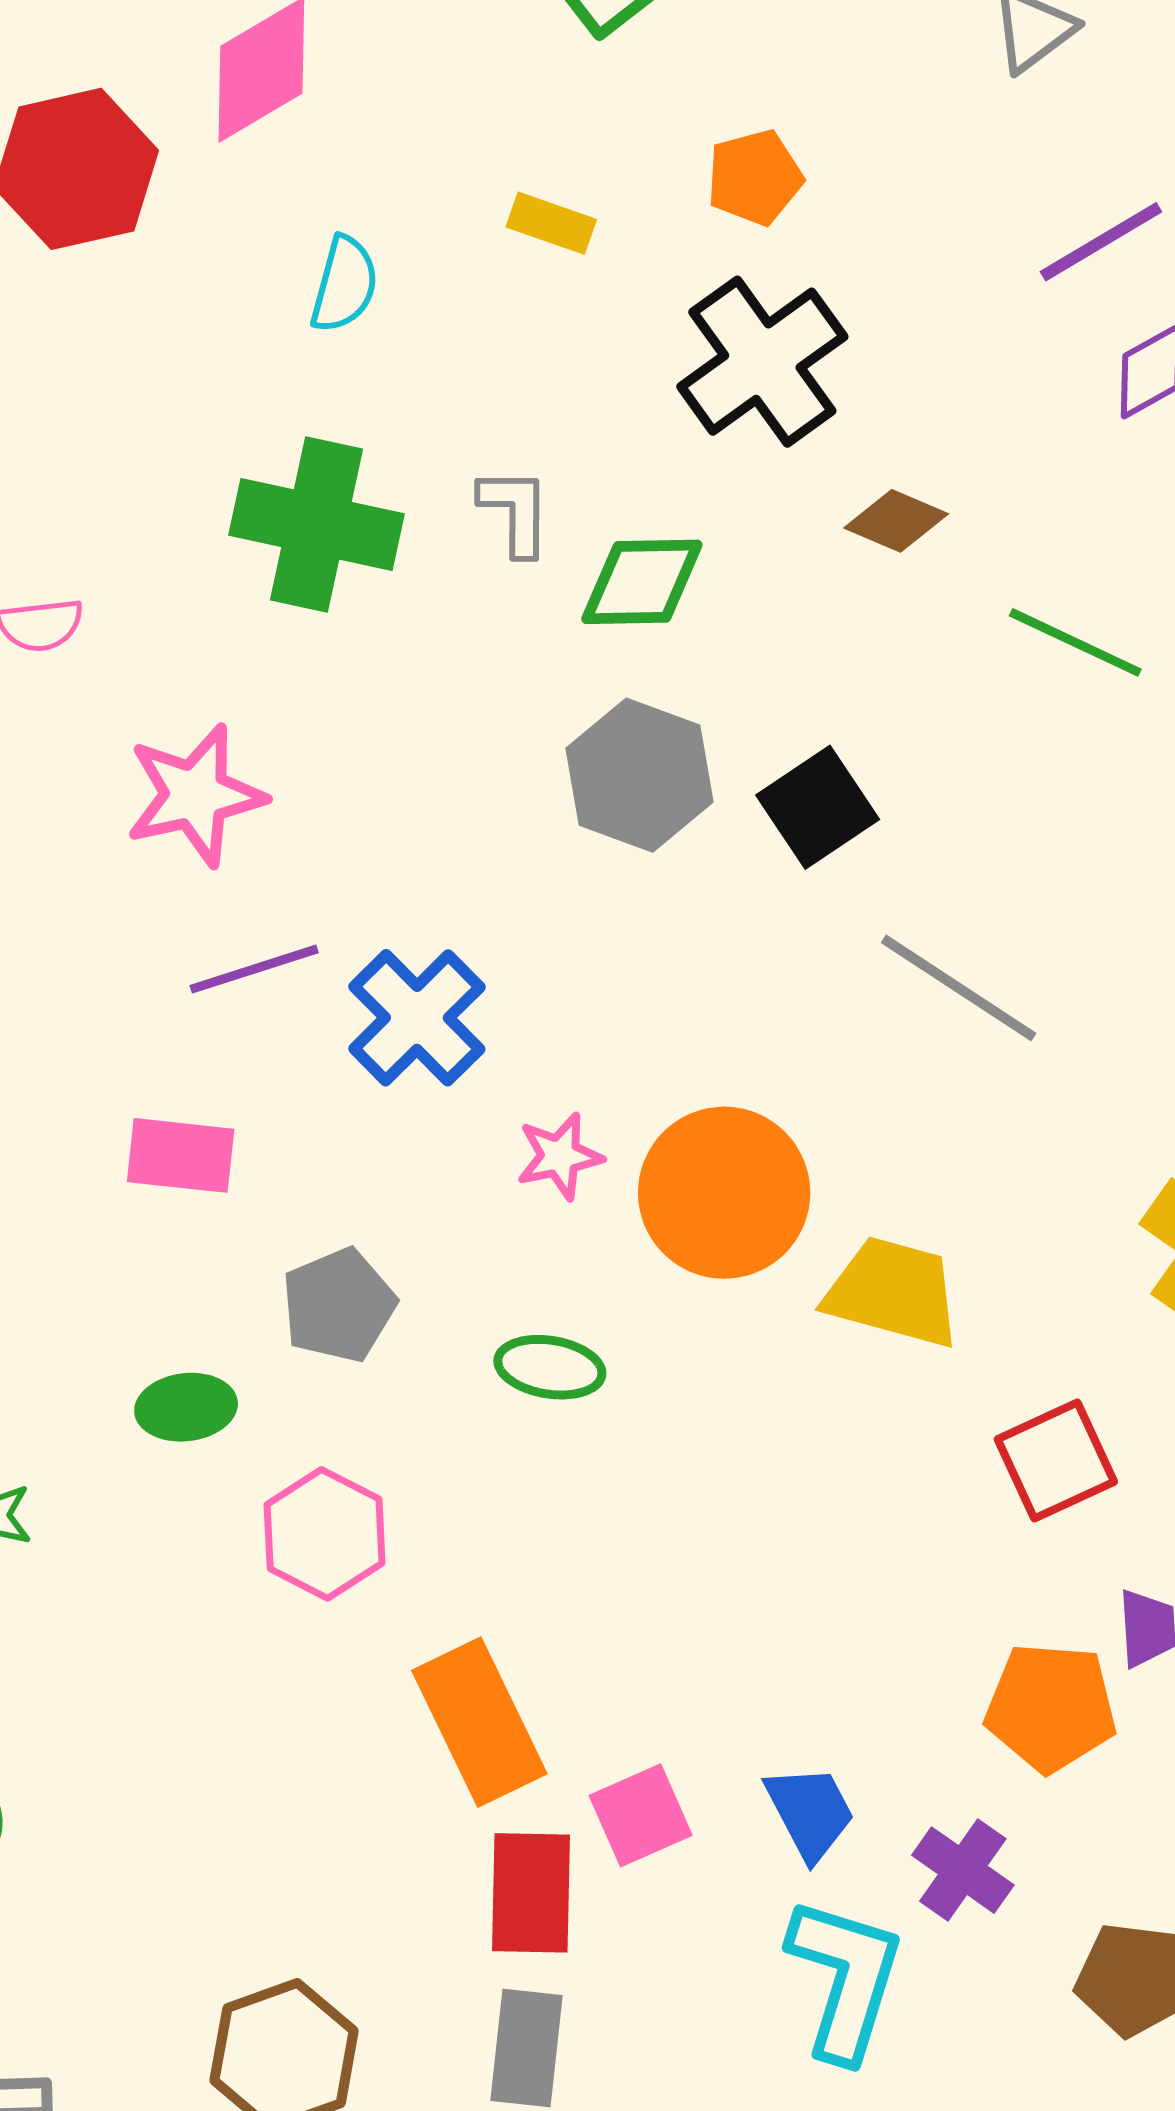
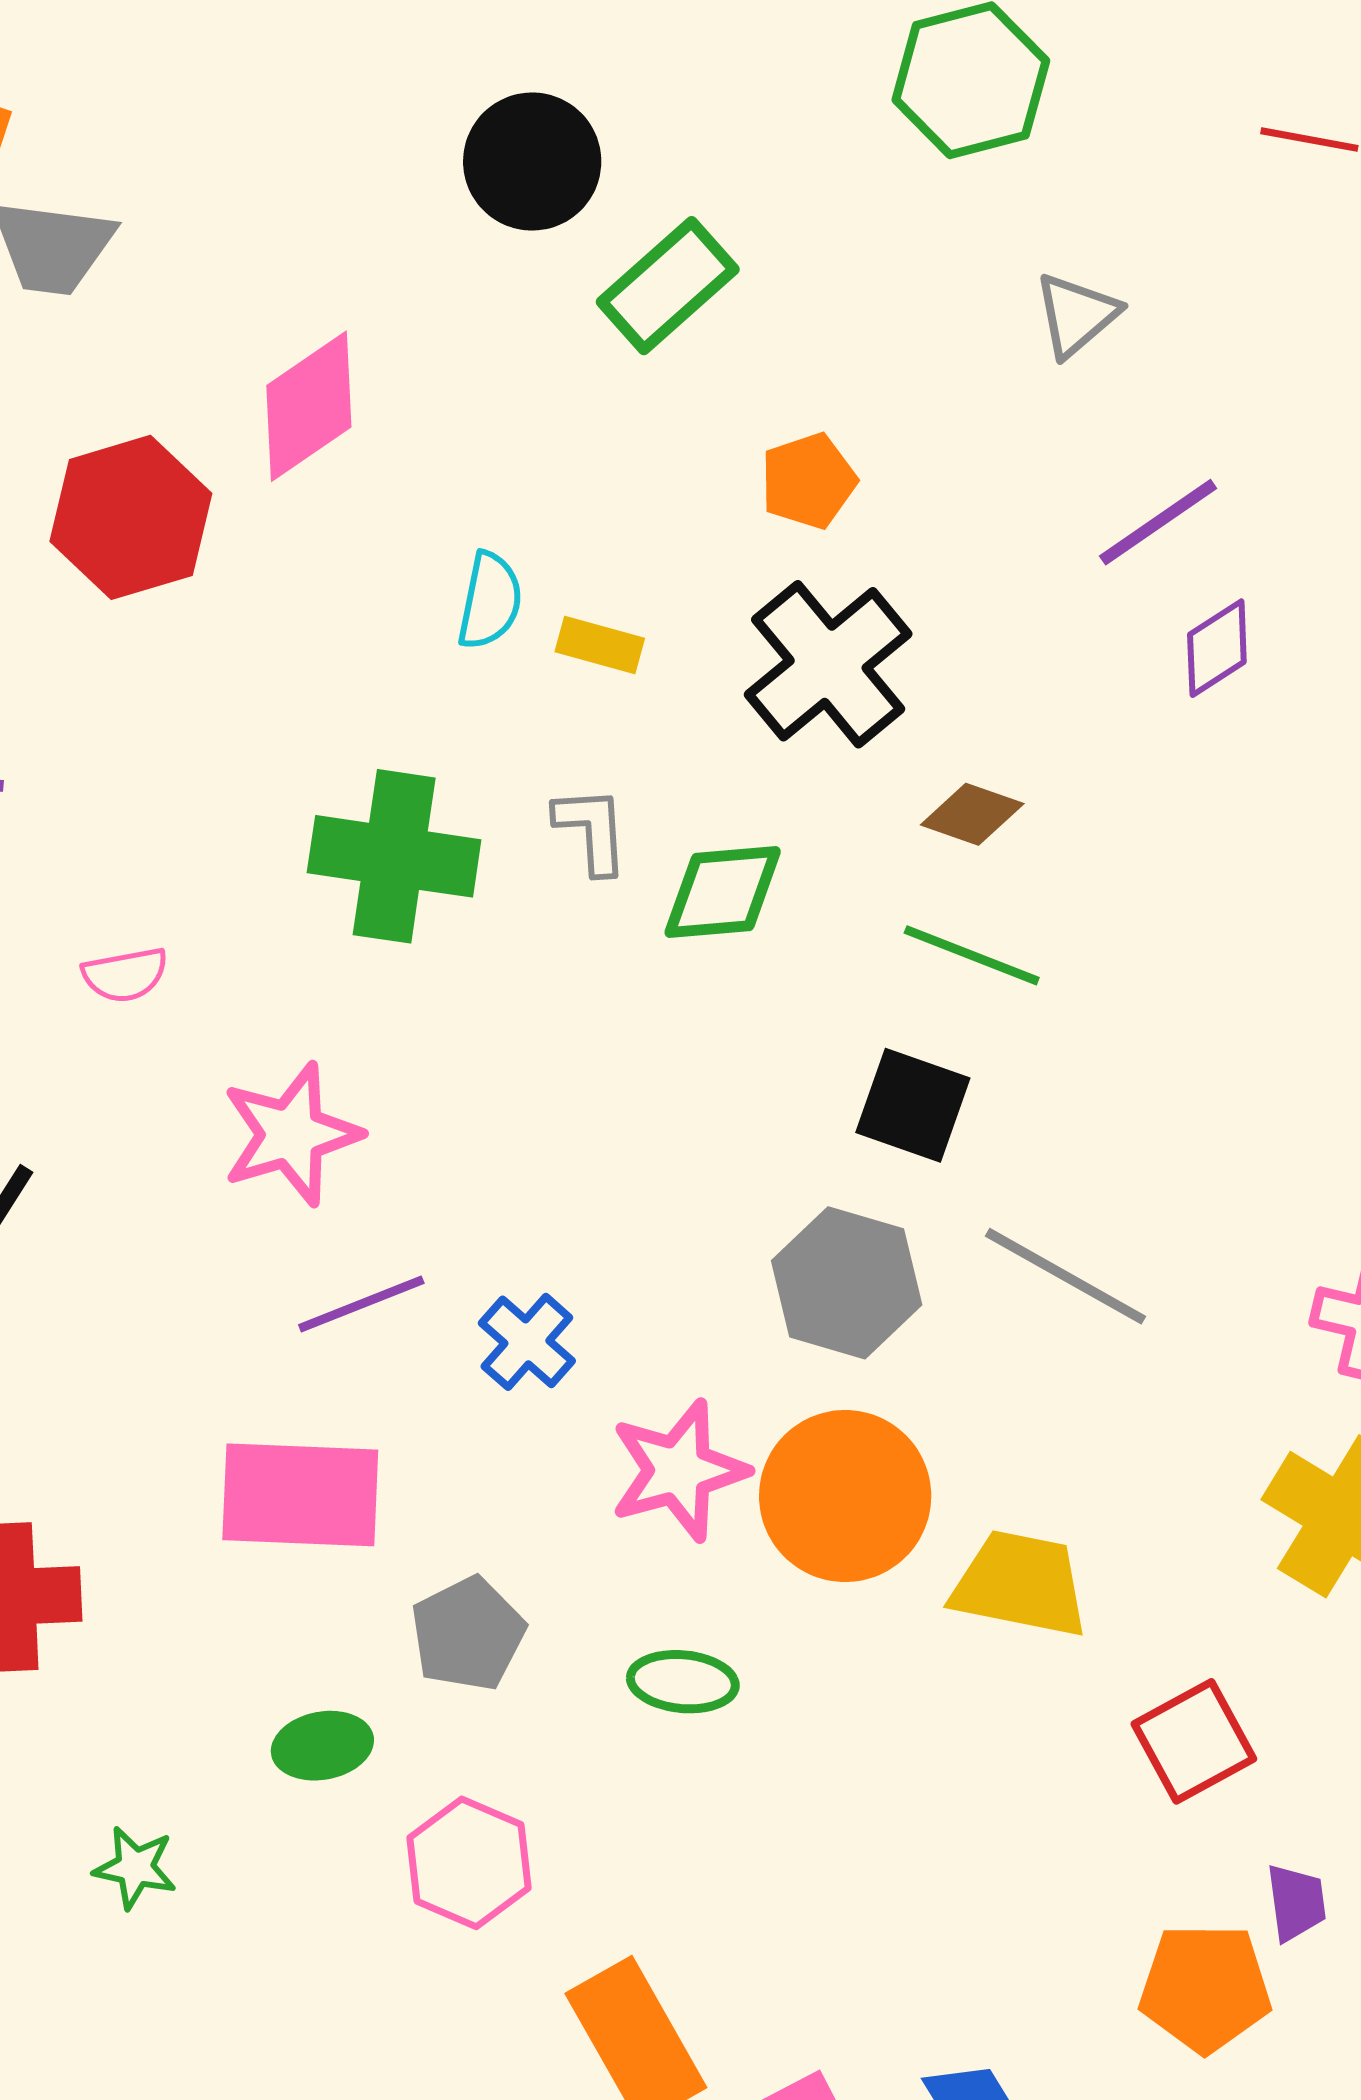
yellow rectangle: (551, 223) -> (600, 645), moved
cyan semicircle: (344, 284) -> (490, 601), moved
green line: (1075, 642) -> (972, 955), moved
gray hexagon: (640, 775) -> (847, 1283), moved
black square: (818, 807) -> (913, 1105), turned -33
blue cross: (417, 1018) -> (527, 1342), size x0.7
pink rectangle: (181, 1155) -> (300, 1495), size x1.5
pink star: (560, 1156) -> (679, 1470), size x1.6

